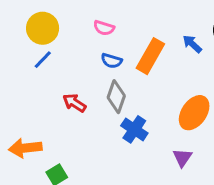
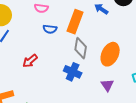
gray diamond: (116, 97) -> (81, 48), moved
red arrow: (74, 103) -> (30, 61), turned -63

